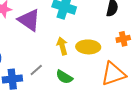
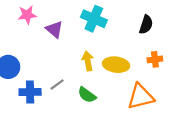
purple triangle: (29, 20) -> (54, 29), size x0.7

